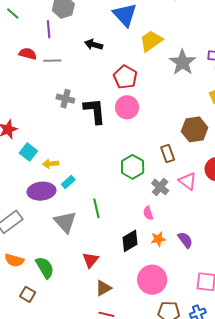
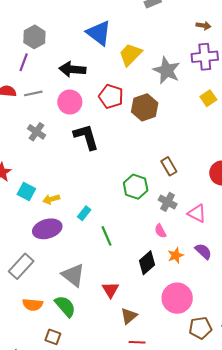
purple line: (49, 29) -> (24, 62), turned 36
black arrow: (94, 45) -> (72, 69), size x1.4
gray cross: (65, 99) -> (37, 132), moved, turned 30
pink circle: (127, 107) -> (70, 102), moved
brown hexagon: (195, 129) -> (145, 107), moved
pink triangle: (188, 181) -> (197, 213), moved
cyan rectangle: (68, 182) -> (84, 213), moved
gray triangle: (65, 222) -> (73, 275), moved

